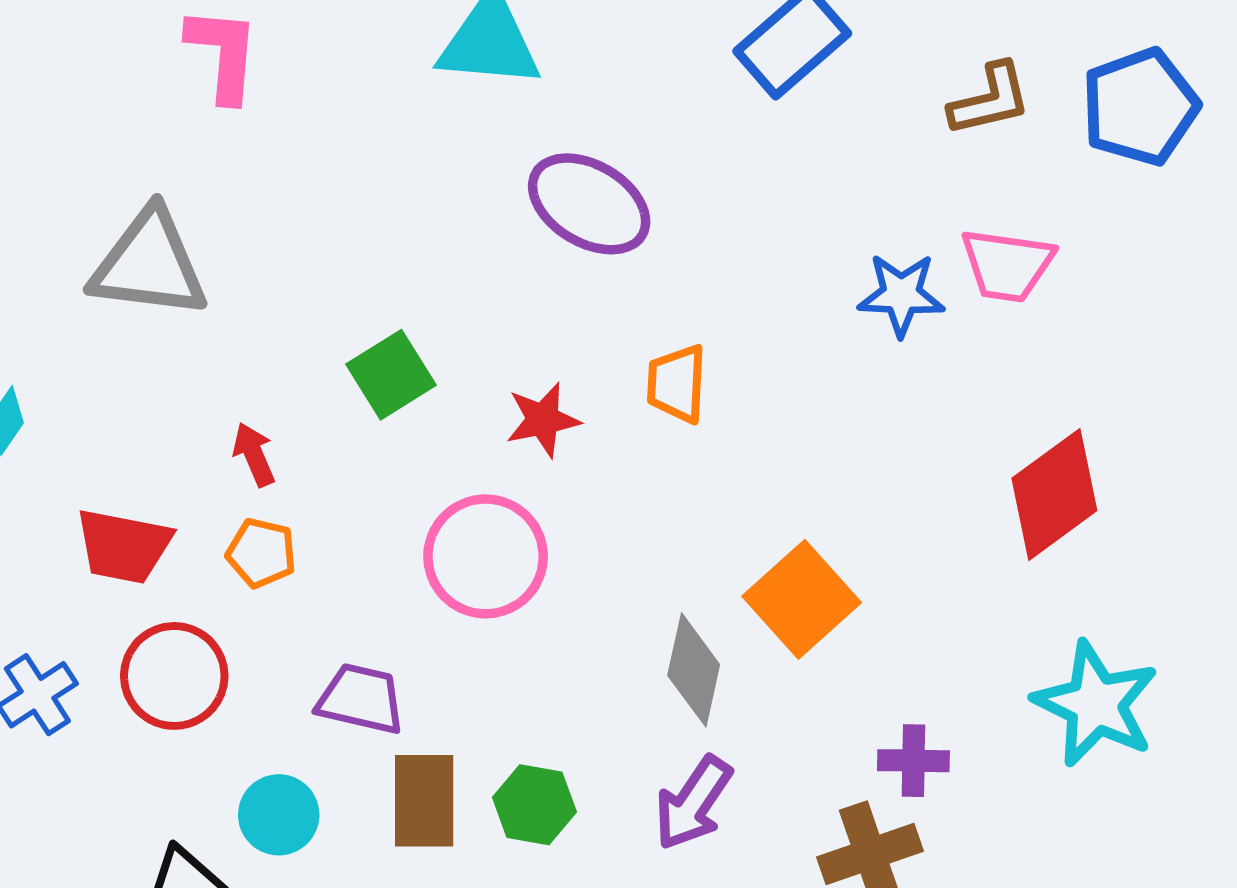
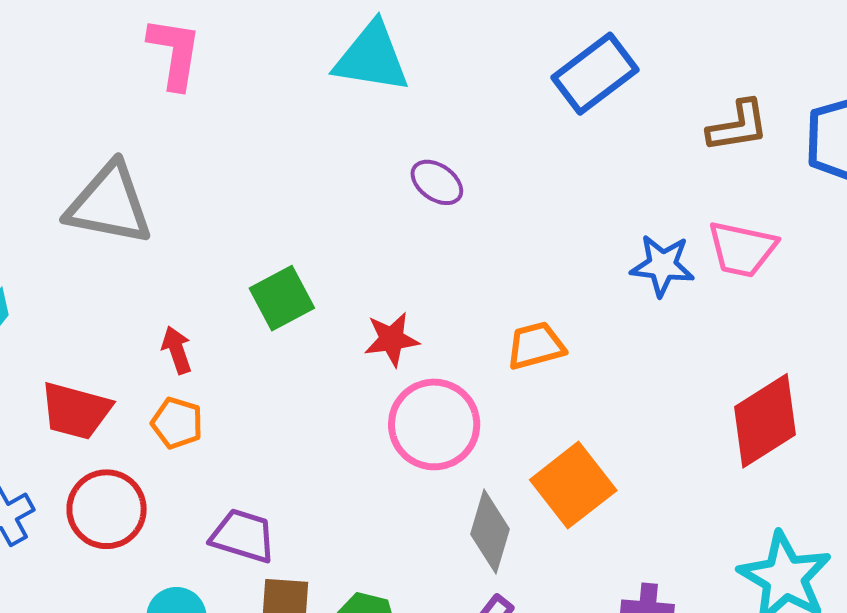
purple ellipse: (589, 204) -> (437, 182), size x0.6
orange trapezoid: (677, 384) -> (536, 346), moved, turned 68
pink circle: (486, 556) -> (434, 424), moved

